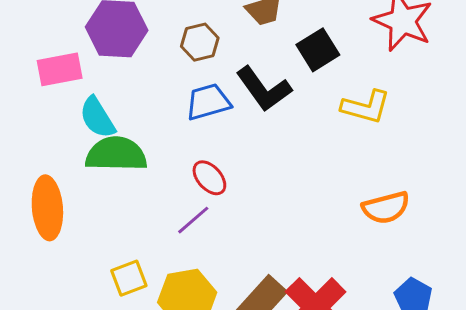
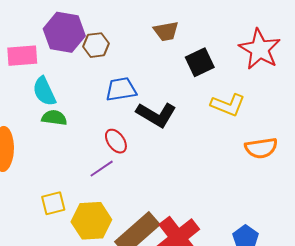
brown hexagon: (200, 42) -> (96, 45), moved
black L-shape: (264, 89) -> (156, 115), moved, turned -30
green semicircle: (116, 154) -> (54, 118), size x0.6
orange semicircle: (386, 208) -> (261, 148), moved

